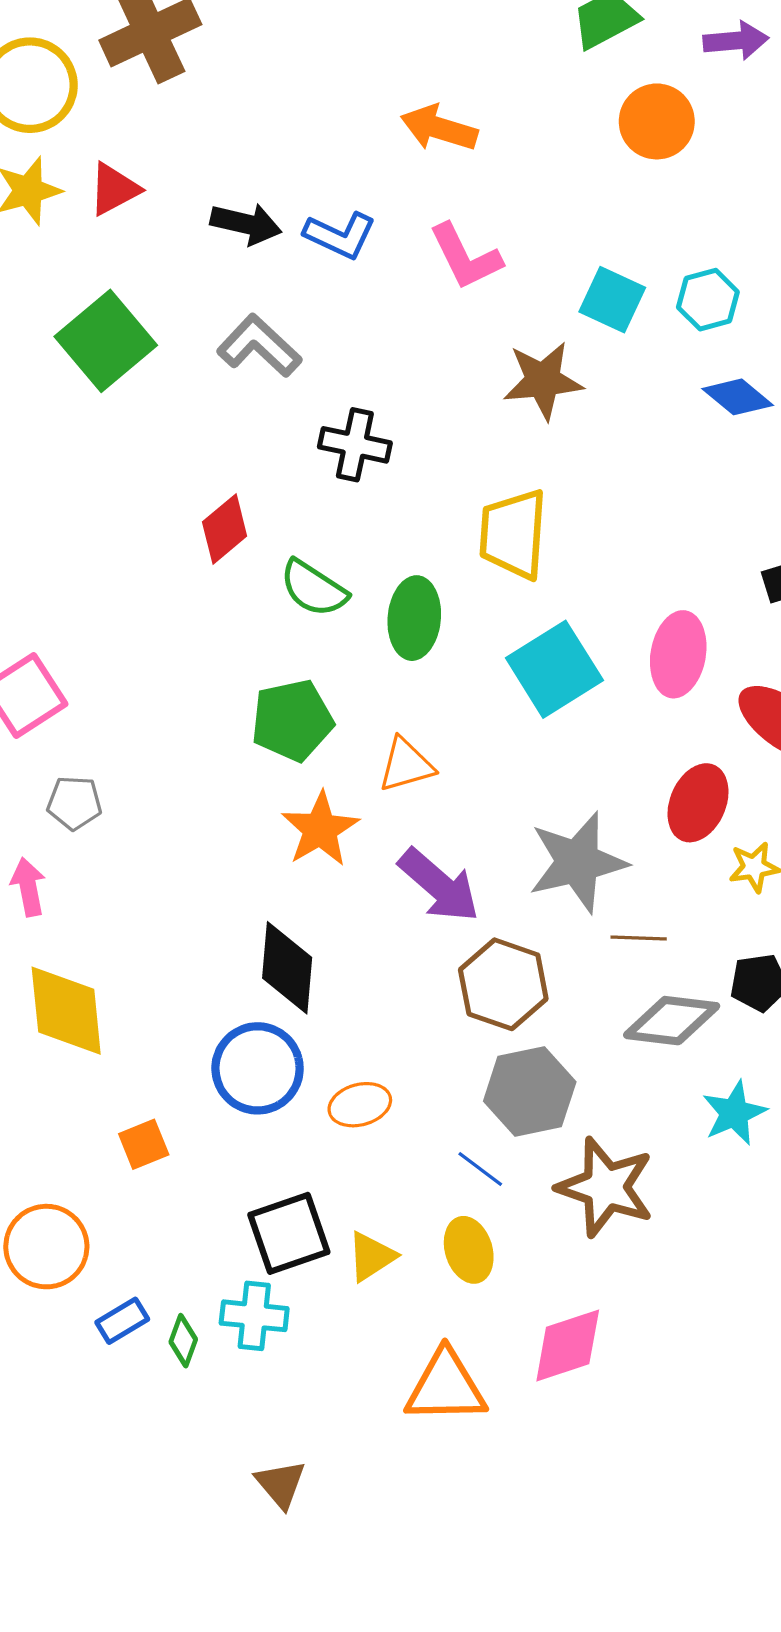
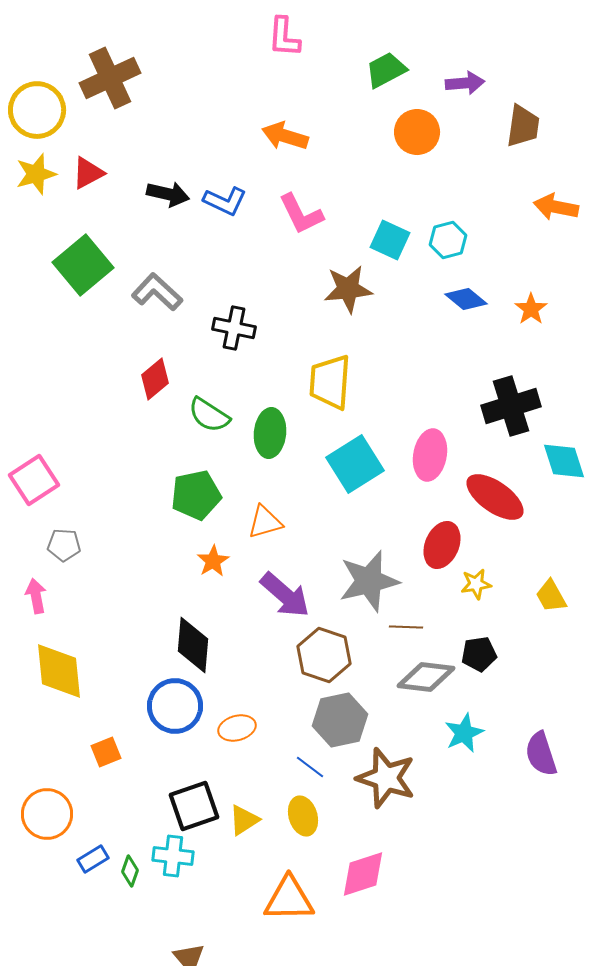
gray L-shape: (259, 346) -> (157, 292), moved
orange star: (320, 829) -> (213, 561), size x0.7

